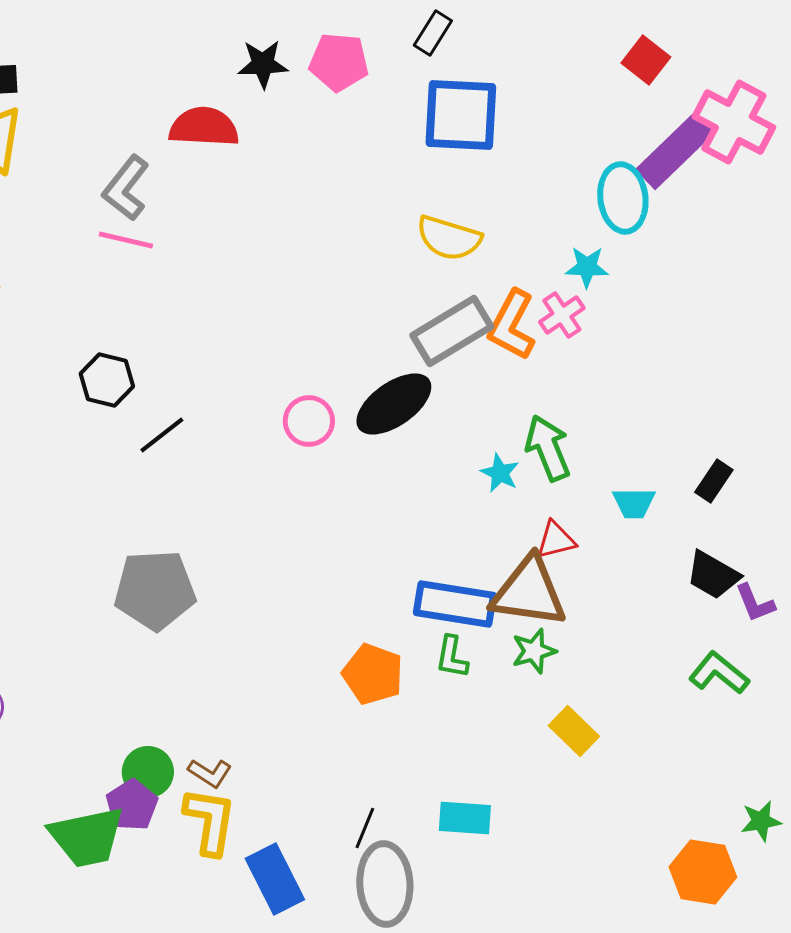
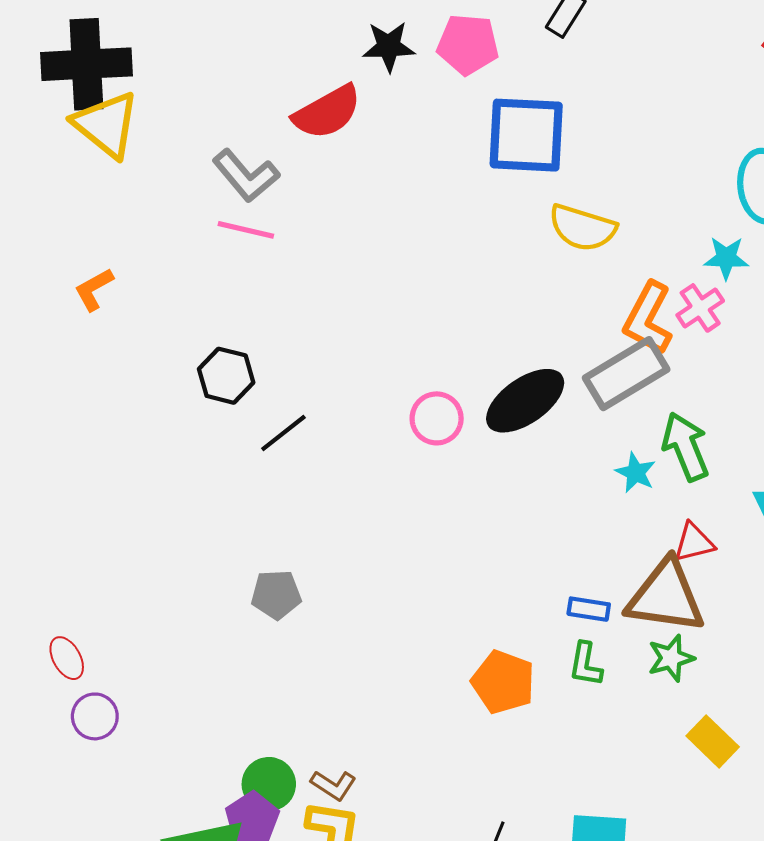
blue square: (461, 115) -> (526, 135), moved
red semicircle: (204, 127) -> (327, 112), turned 148
gray L-shape: (126, 188) -> (246, 176), turned -78
gray rectangle: (452, 331) -> (626, 374), moved
gray pentagon: (155, 590) -> (276, 595), size x0.6
blue rectangle: (455, 604) -> (589, 609), size x0.5

